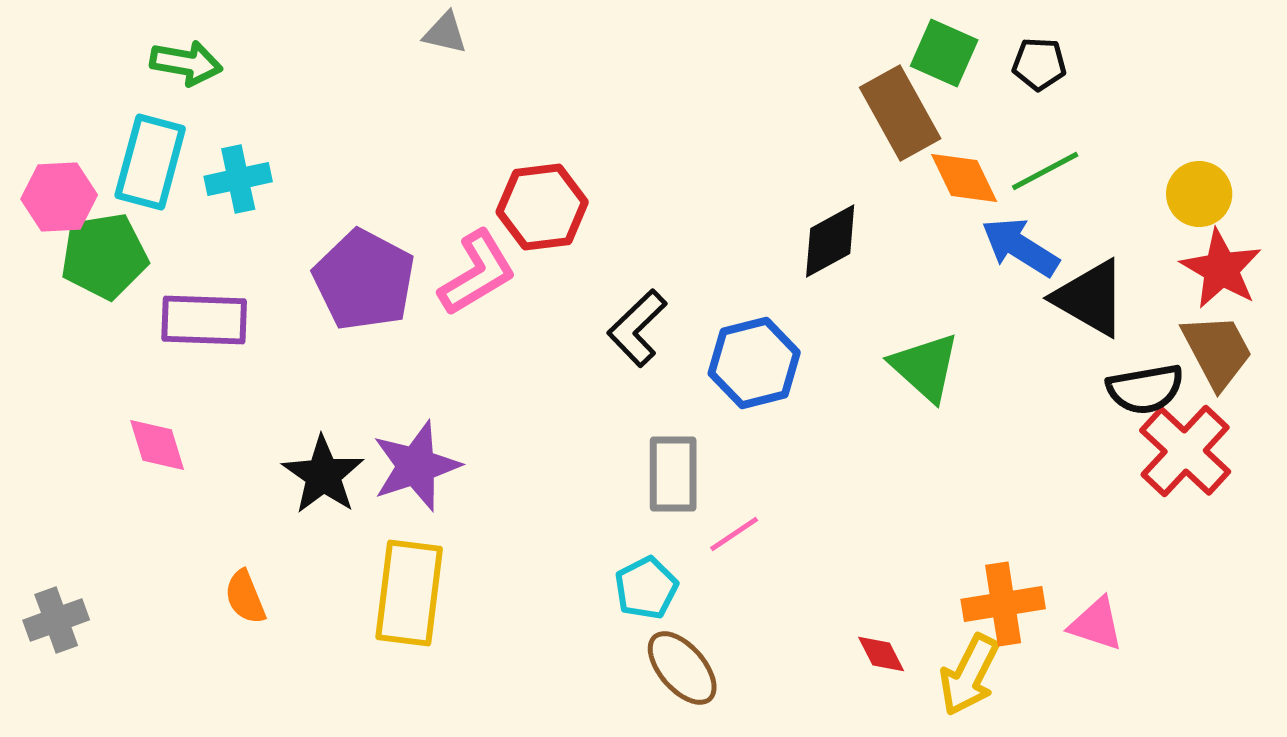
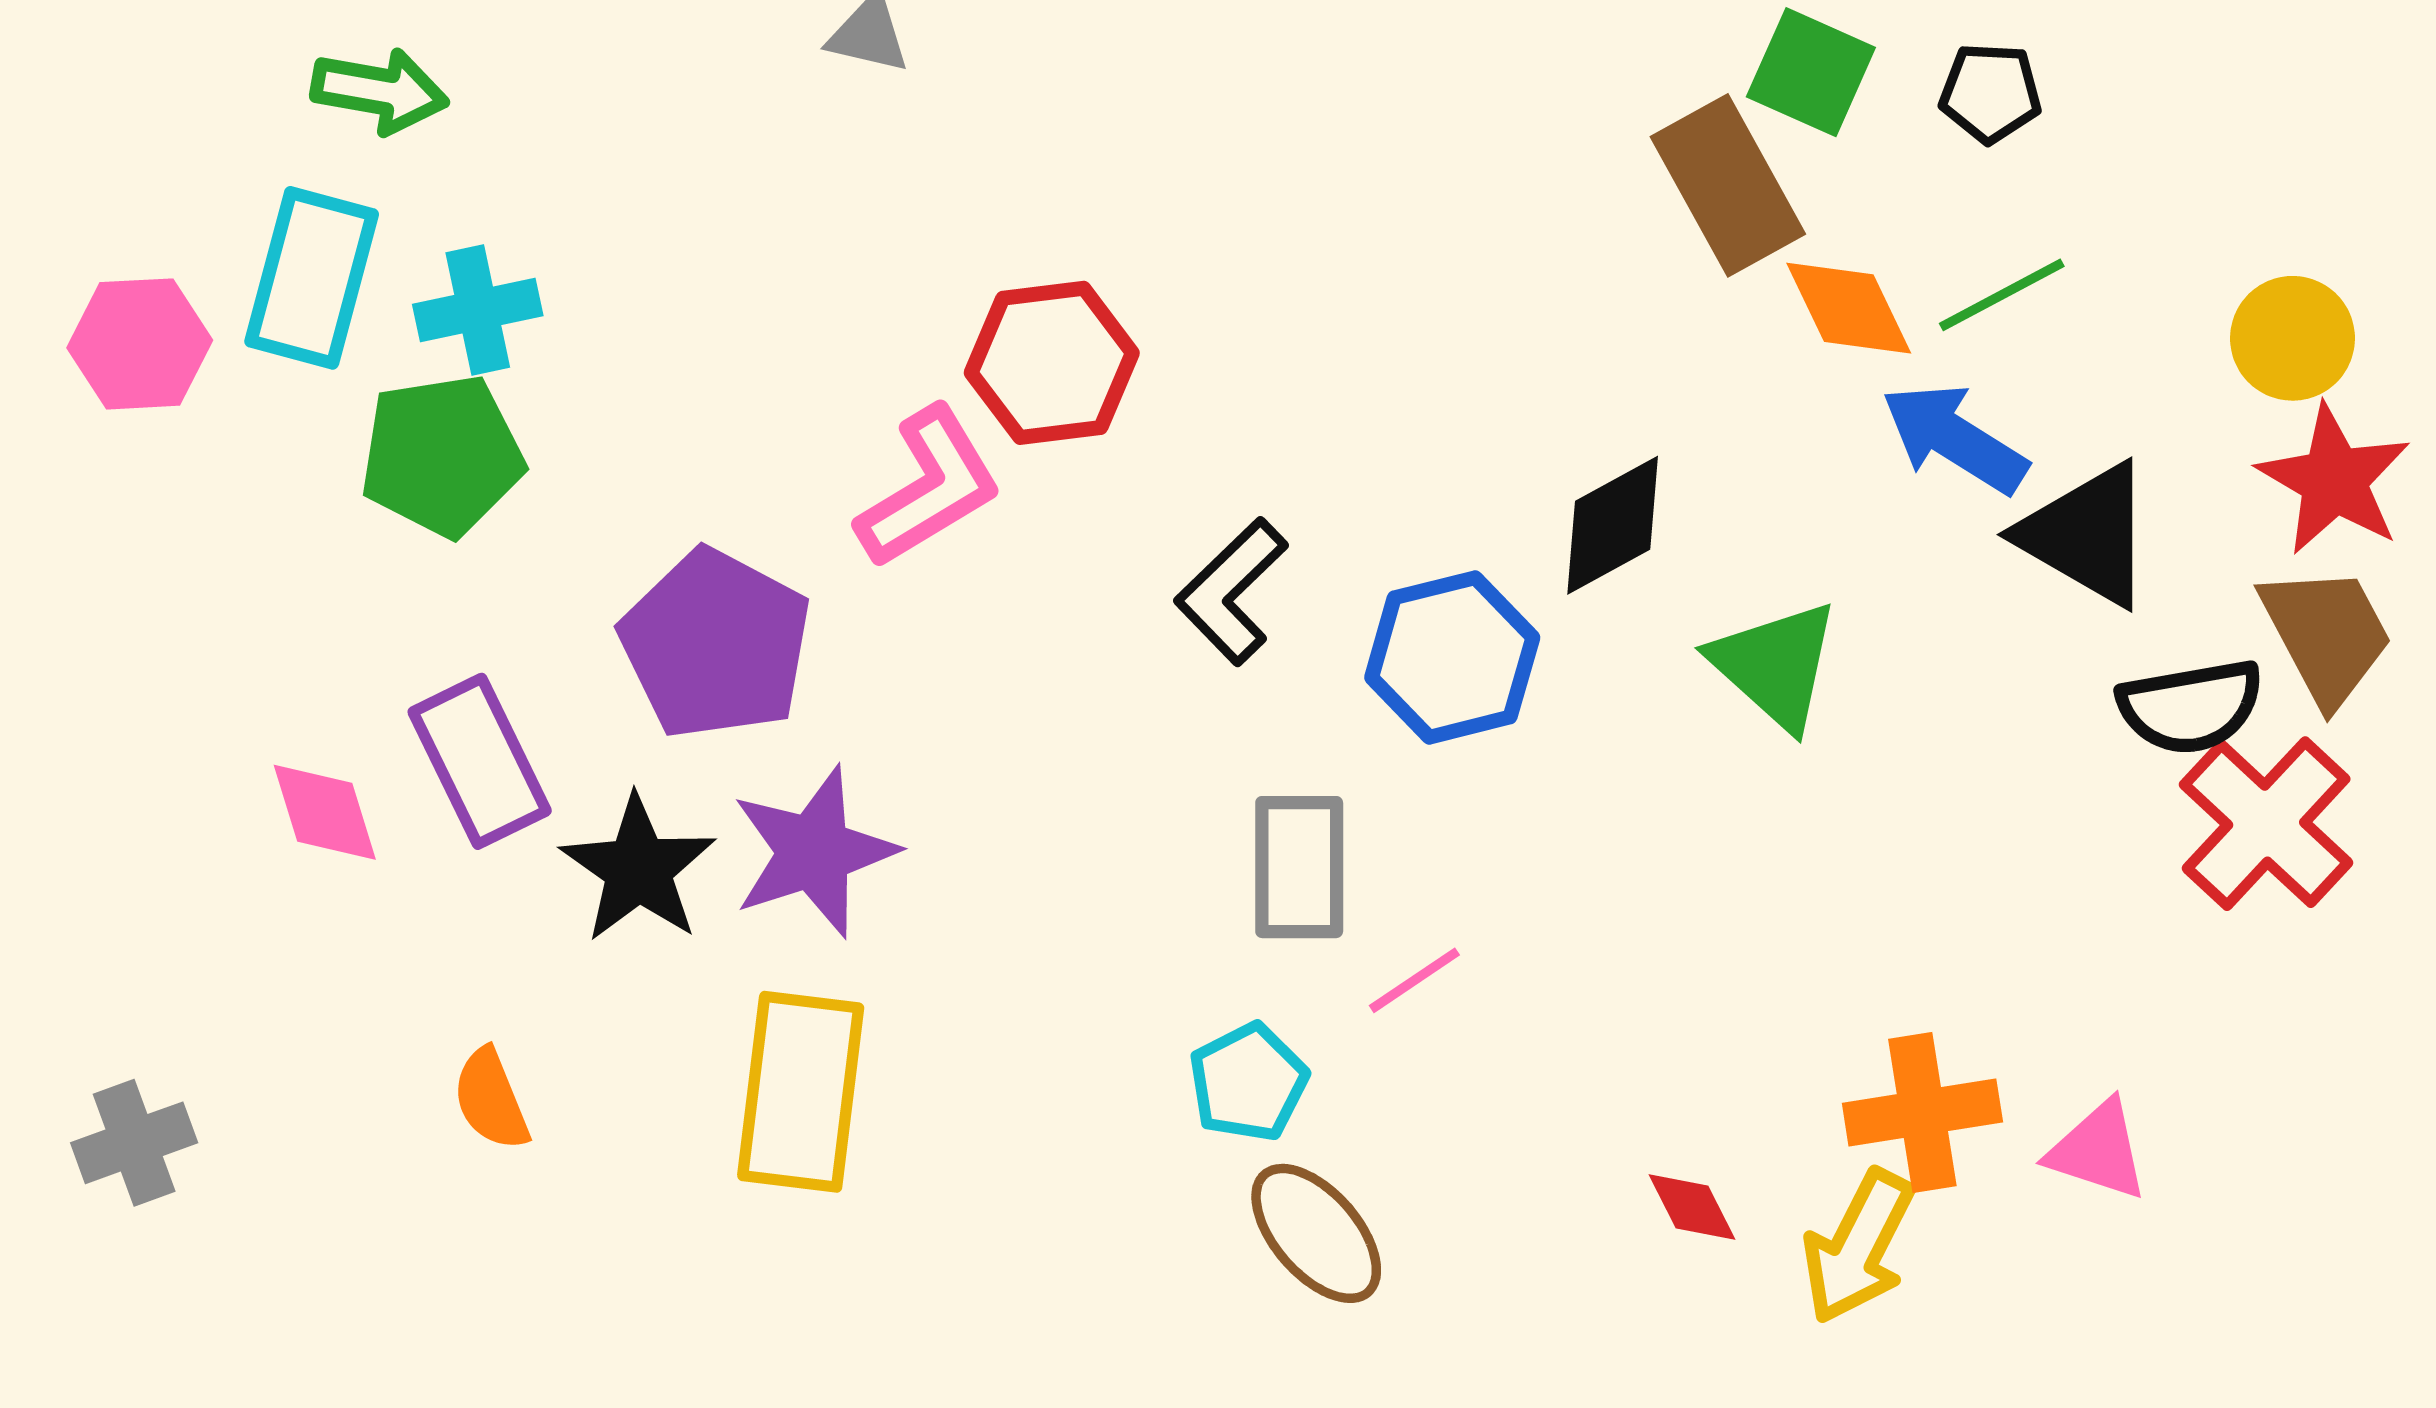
black diamond: (830, 241) -> (1613, 525), moved
green pentagon: (104, 256) -> (442, 455), moved
purple pentagon: (364, 280) -> (716, 644), moved
purple rectangle: (204, 320) -> (480, 761), moved, turned 62

